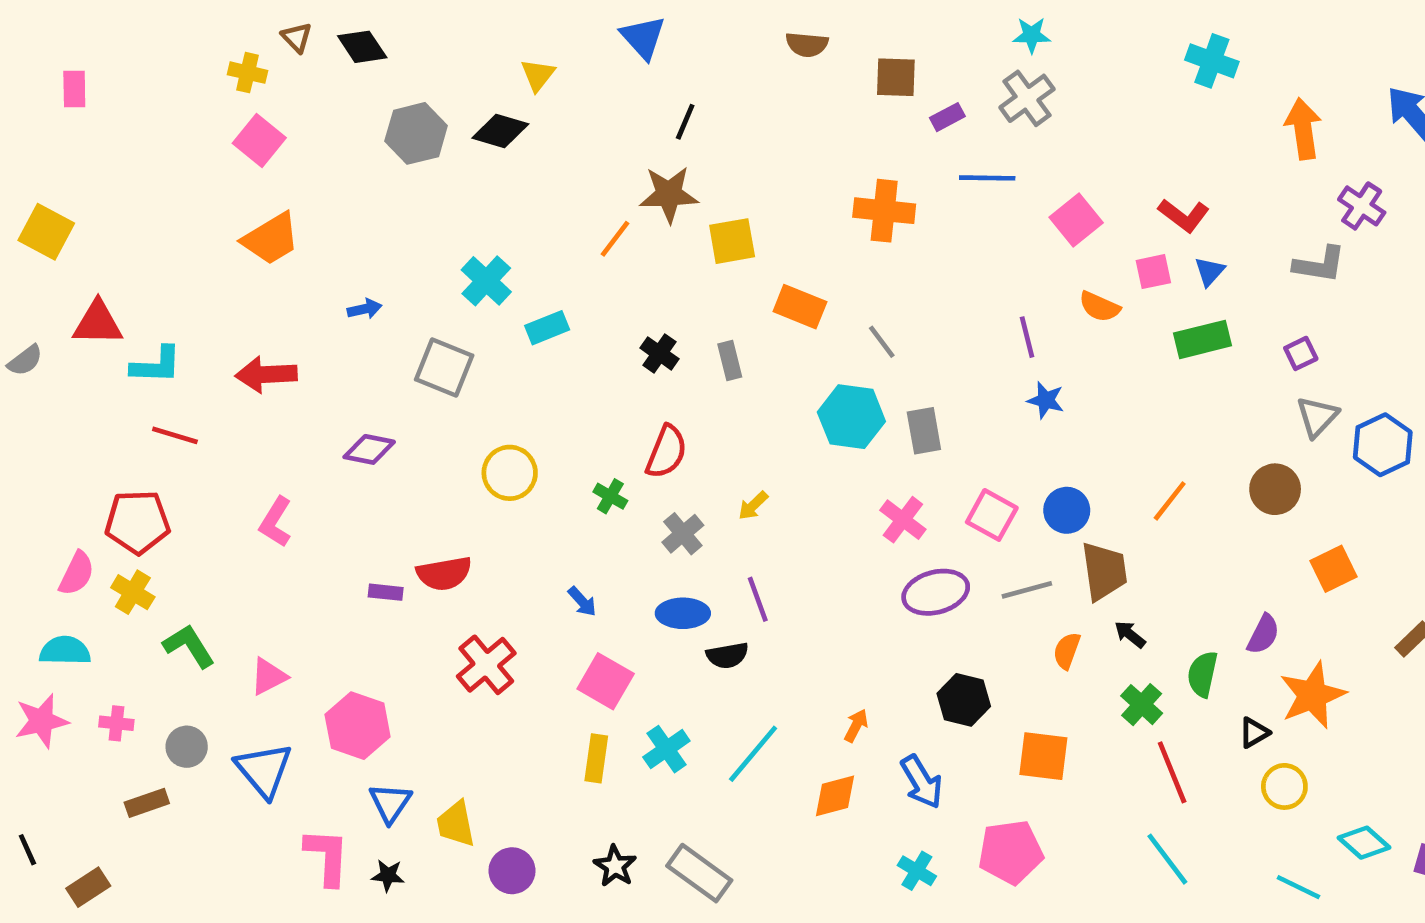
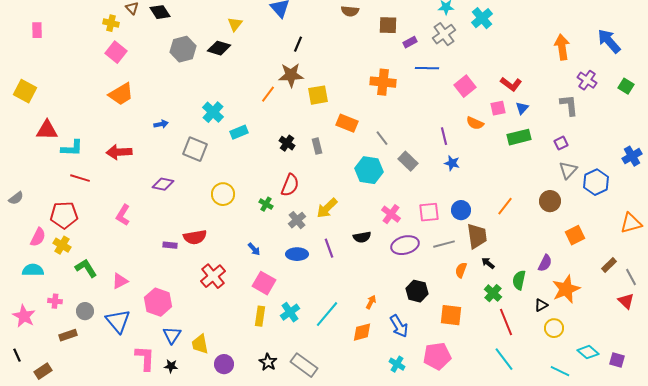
cyan cross: (1212, 61) -> (482, 18), moved, turned 30
gray L-shape: (1320, 265) -> (569, 105), turned -105
gray semicircle: (25, 360) -> (16, 198), moved
gray rectangle: (924, 431) -> (408, 161), moved, turned -36
yellow arrow: (753, 506) -> (327, 208), size x1.6
pink square: (992, 515) -> (429, 212), turned -35
black semicircle: (727, 655) -> (362, 237), moved
pink star: (42, 721) -> (24, 316), moved, turned -30

